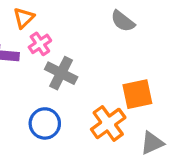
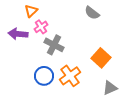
orange square: (137, 94) -> (101, 58), turned -36
orange cross: (108, 123) -> (70, 76), moved

